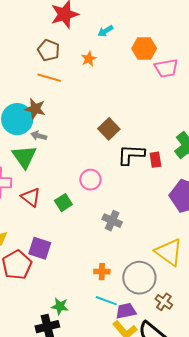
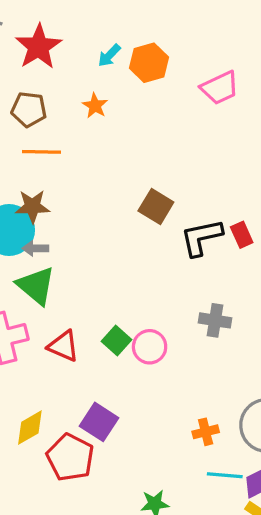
orange hexagon: (144, 48) -> (149, 63), moved
gray arrow: (39, 136) -> (35, 248), moved
pink circle: (90, 180) -> (150, 347), moved
gray cross: (112, 221) -> (215, 320), moved
purple square: (40, 248) -> (99, 422), turned 30

